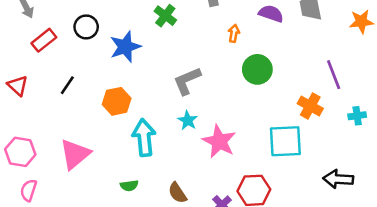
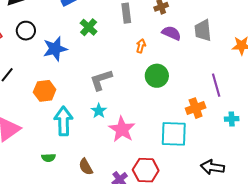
orange cross: (310, 106) -> (196, 108), turned 36

